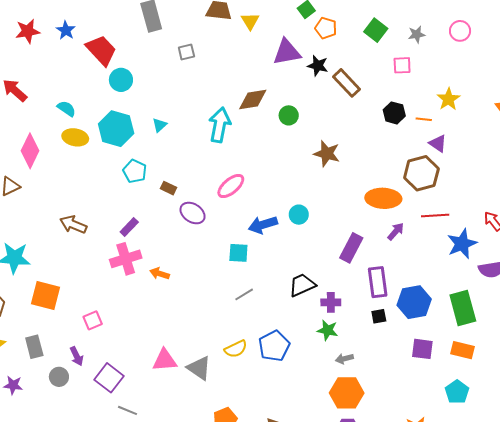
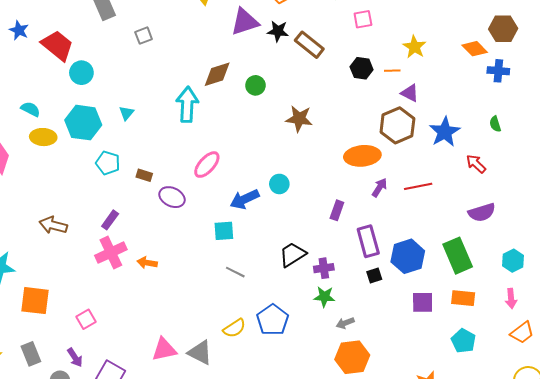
red line: (435, 215) -> (418, 186), moved
blue star: (462, 244) -> (445, 132), moved
purple rectangle: (351, 248) -> (337, 210), size x0.7
gray line: (244, 294) -> (235, 272), turned 66

